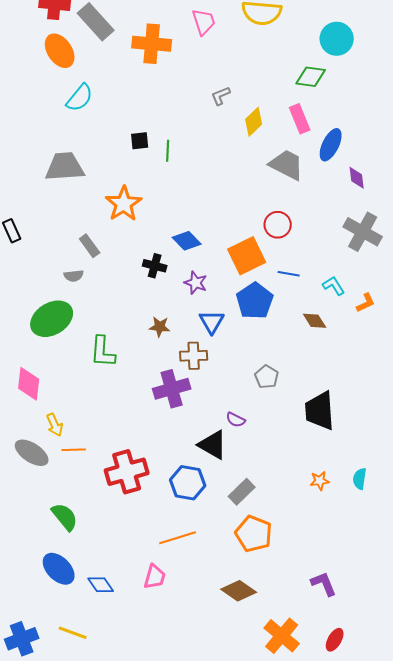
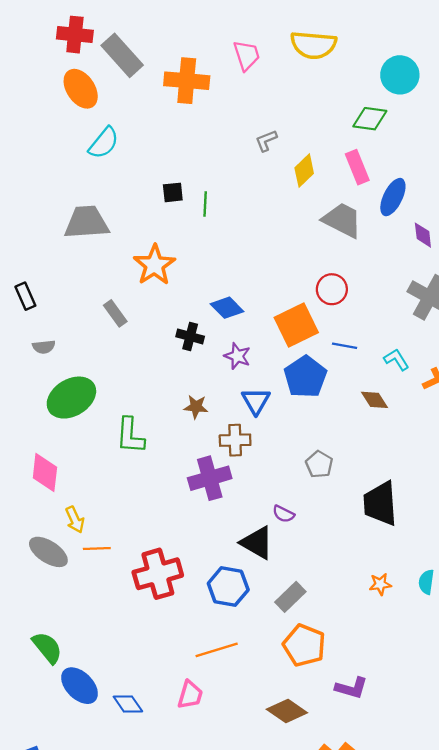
gray semicircle: (74, 276) -> (44, 347), moved
green semicircle: (65, 517) -> (47, 648), moved
purple L-shape: (324, 584) -> (351, 688), moved, turned 128

